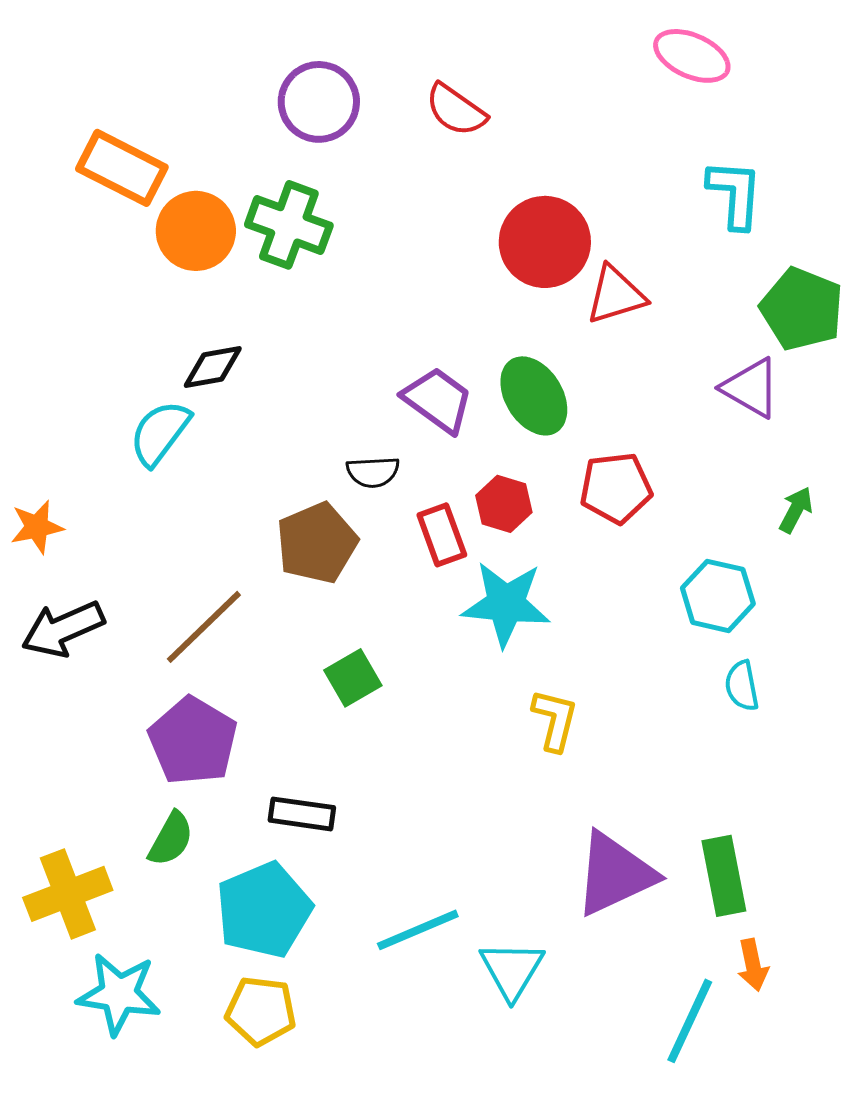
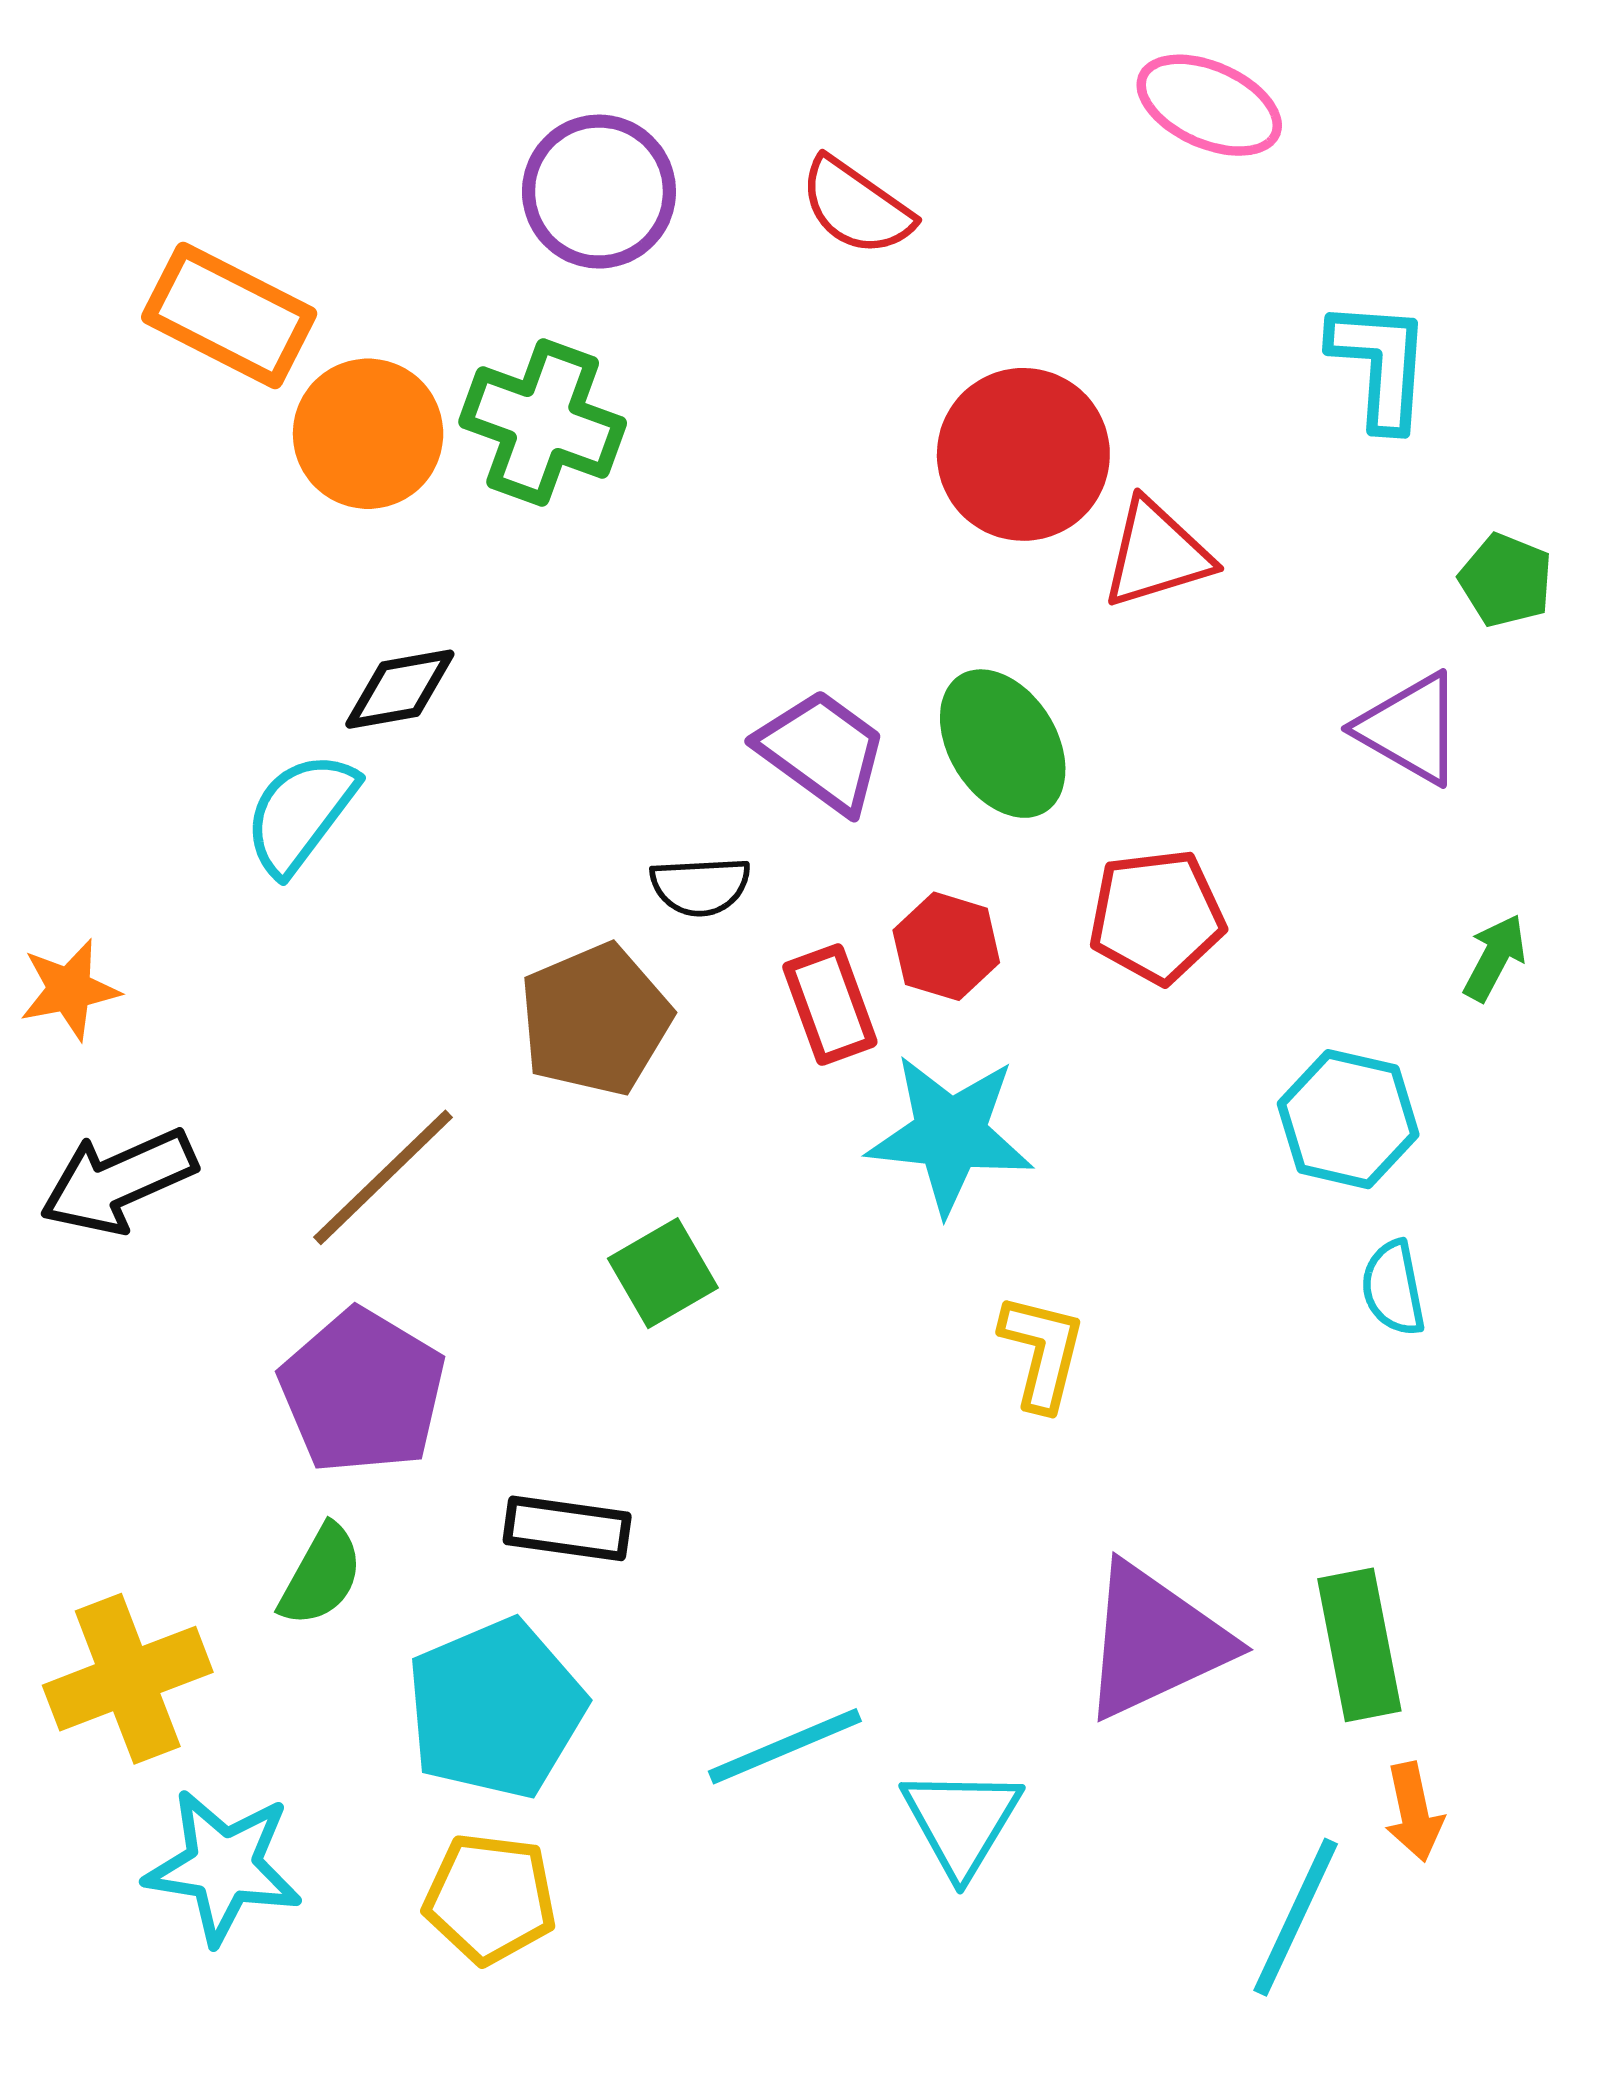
pink ellipse: (692, 56) -> (1209, 105), moved
green pentagon: (802, 309) -> (1506, 580), size x0.6

